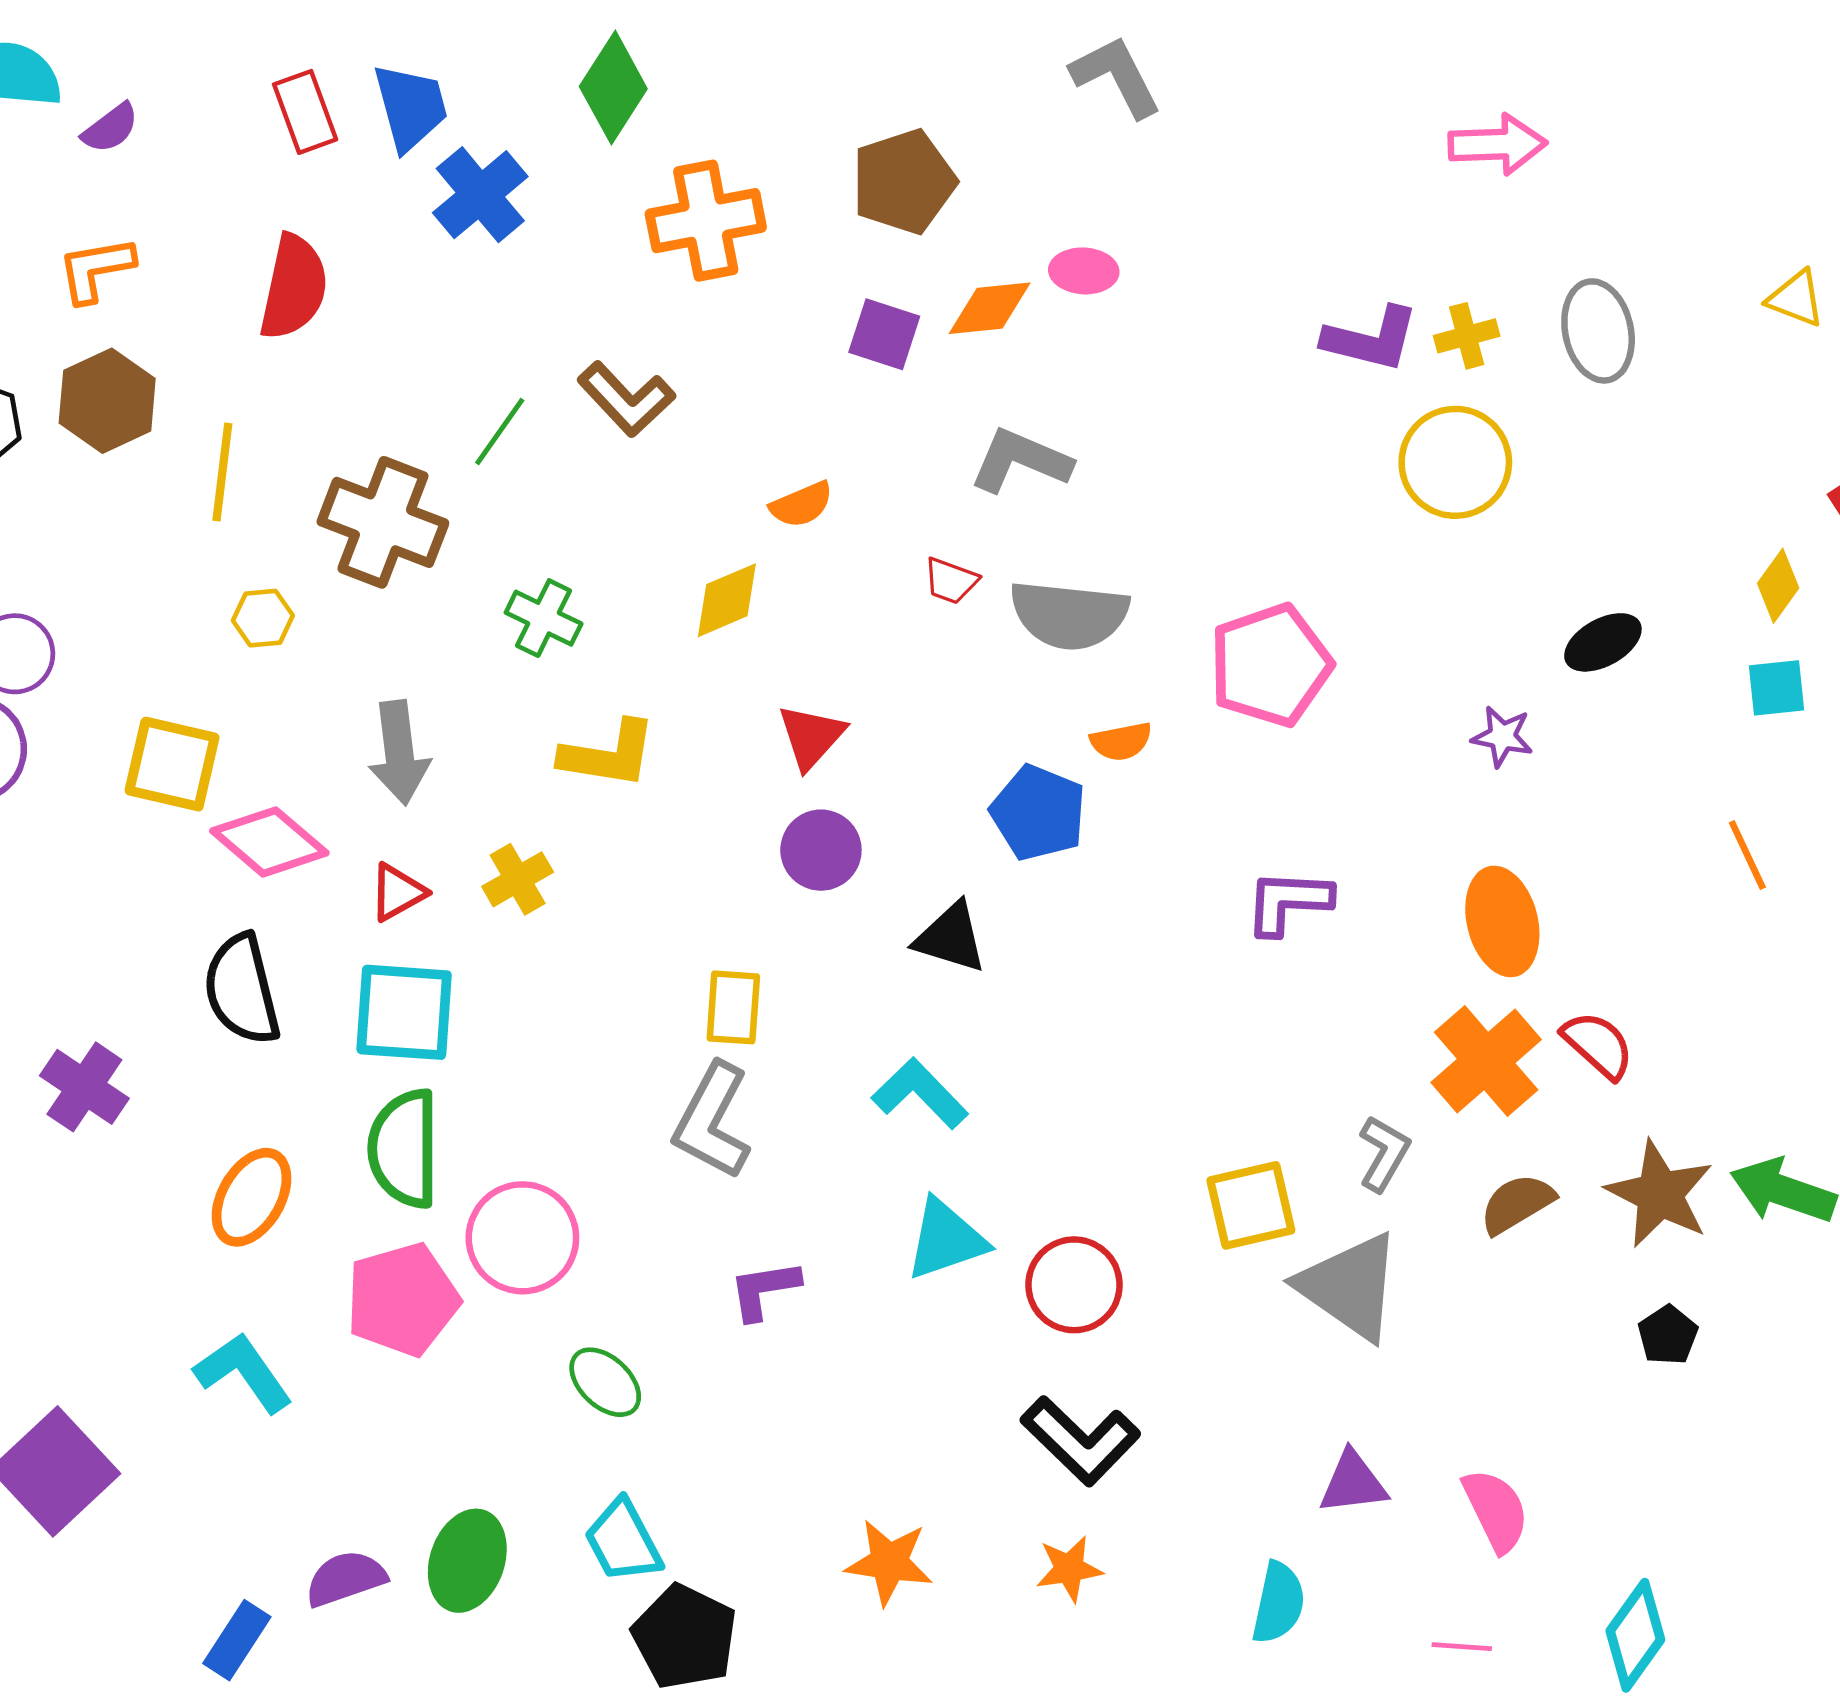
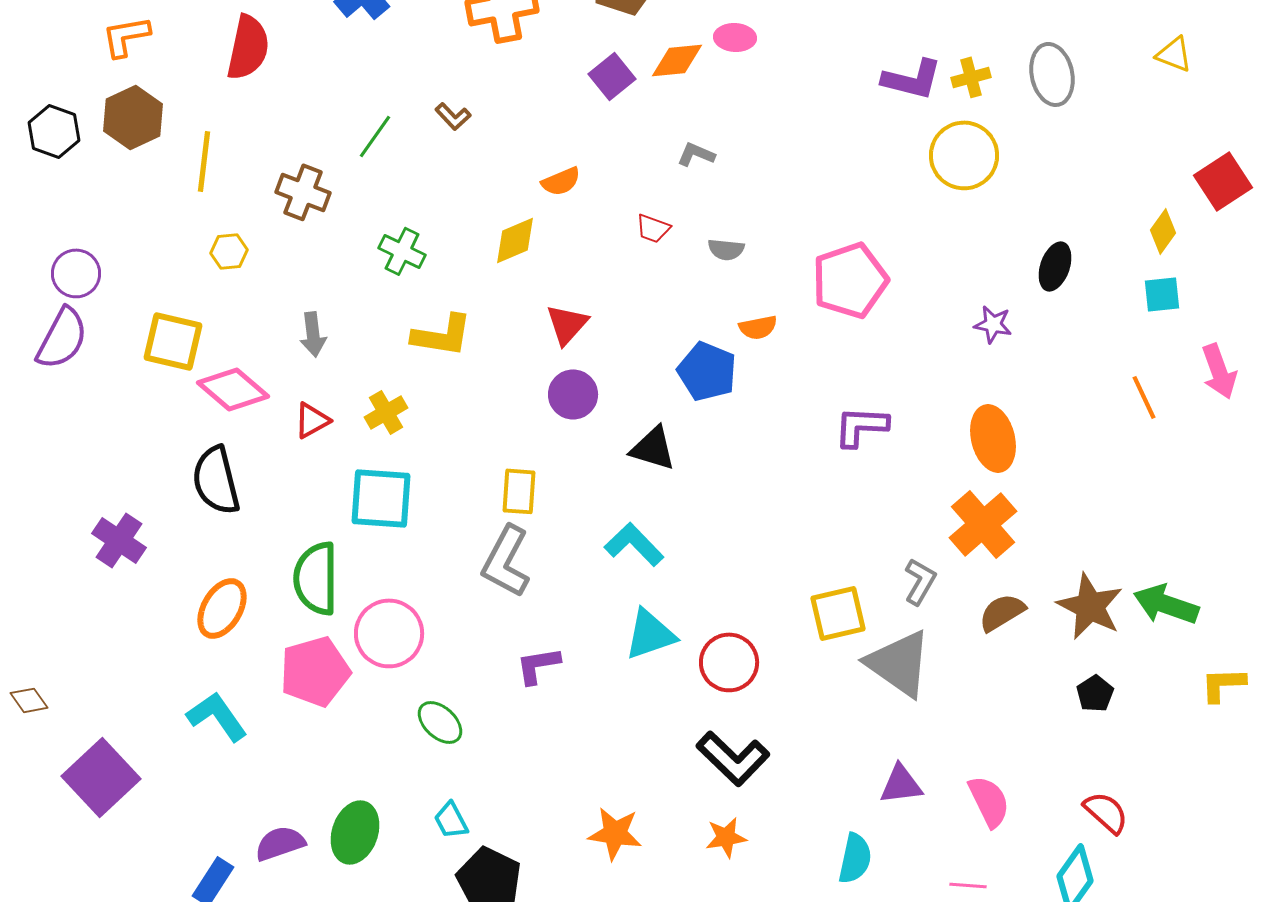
purple square: (884, 334) -> (612, 76), turned 33
brown L-shape: (626, 399) -> (453, 116), size x0.6
gray L-shape: (1021, 461) -> (696, 154), size x0.6
brown cross: (383, 522) -> (303, 192), size x0.7
gray semicircle: (1069, 615) -> (726, 249), size x0.5
black ellipse: (1603, 642) -> (1055, 266), turned -42
gray arrow: (399, 753) -> (313, 334), size x0.7
cyan square: (404, 1012) -> (381, 498), moved
red semicircle: (1598, 1045) -> (1106, 812), moved
cyan trapezoid: (623, 1541) -> (451, 820), size x0.7

